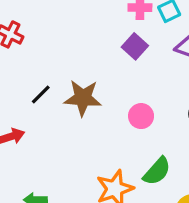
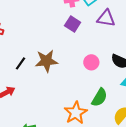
pink circle: (141, 116) -> (91, 62), moved

